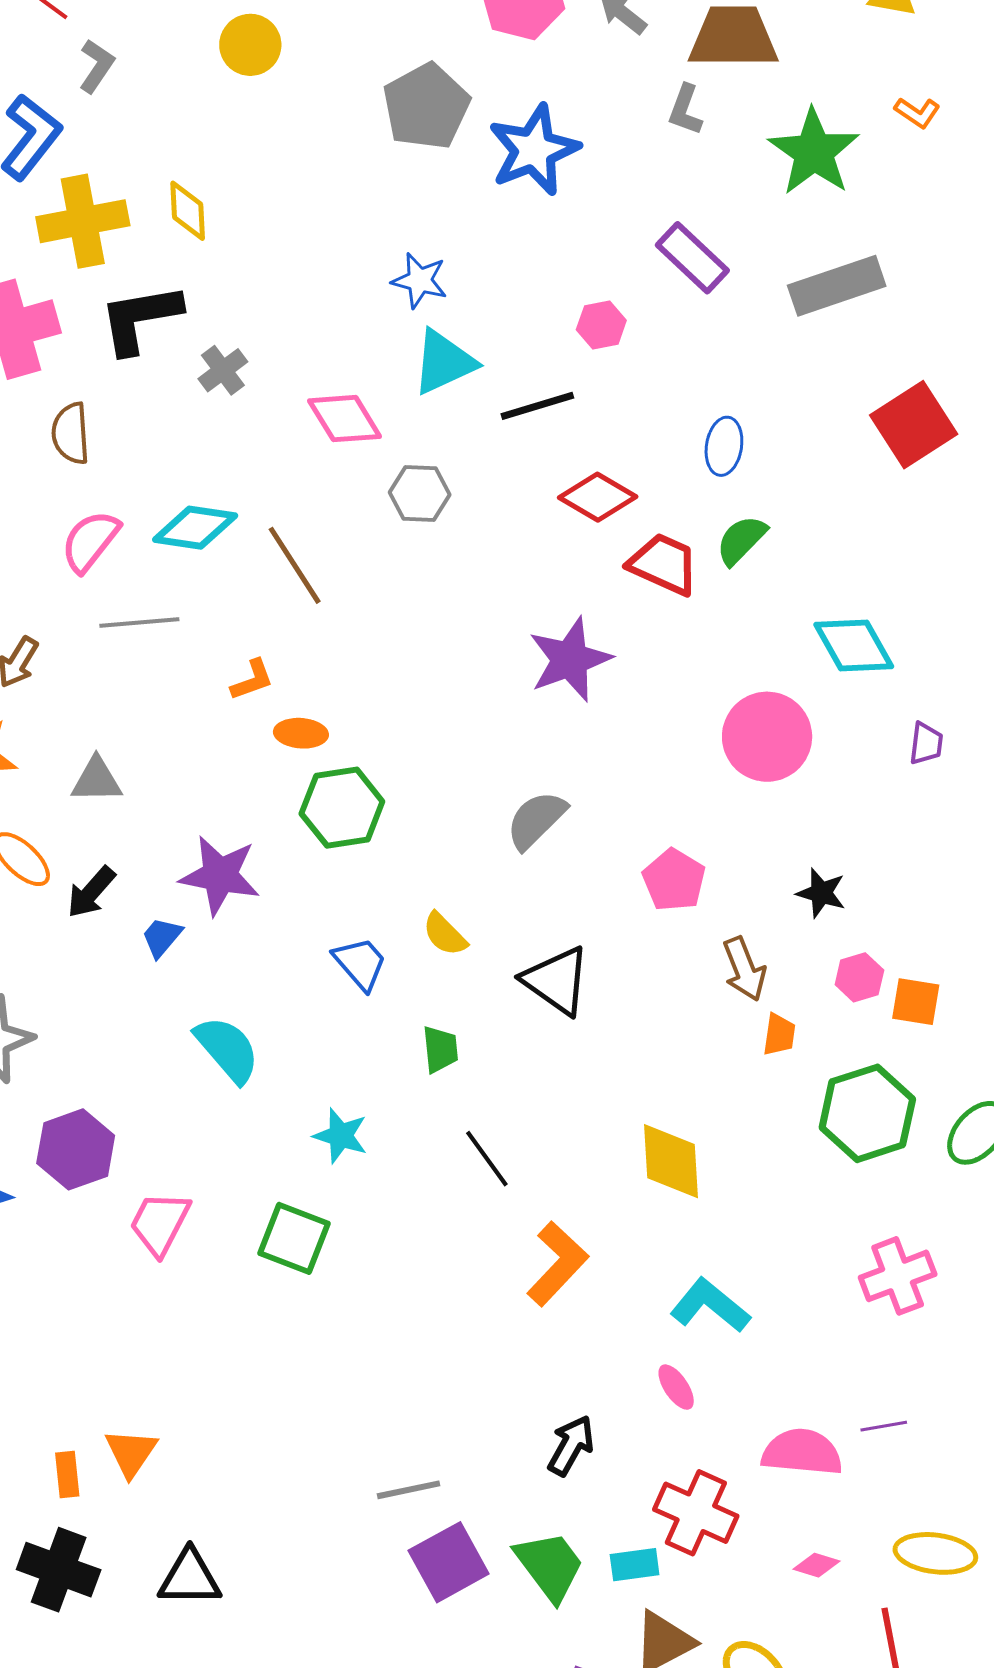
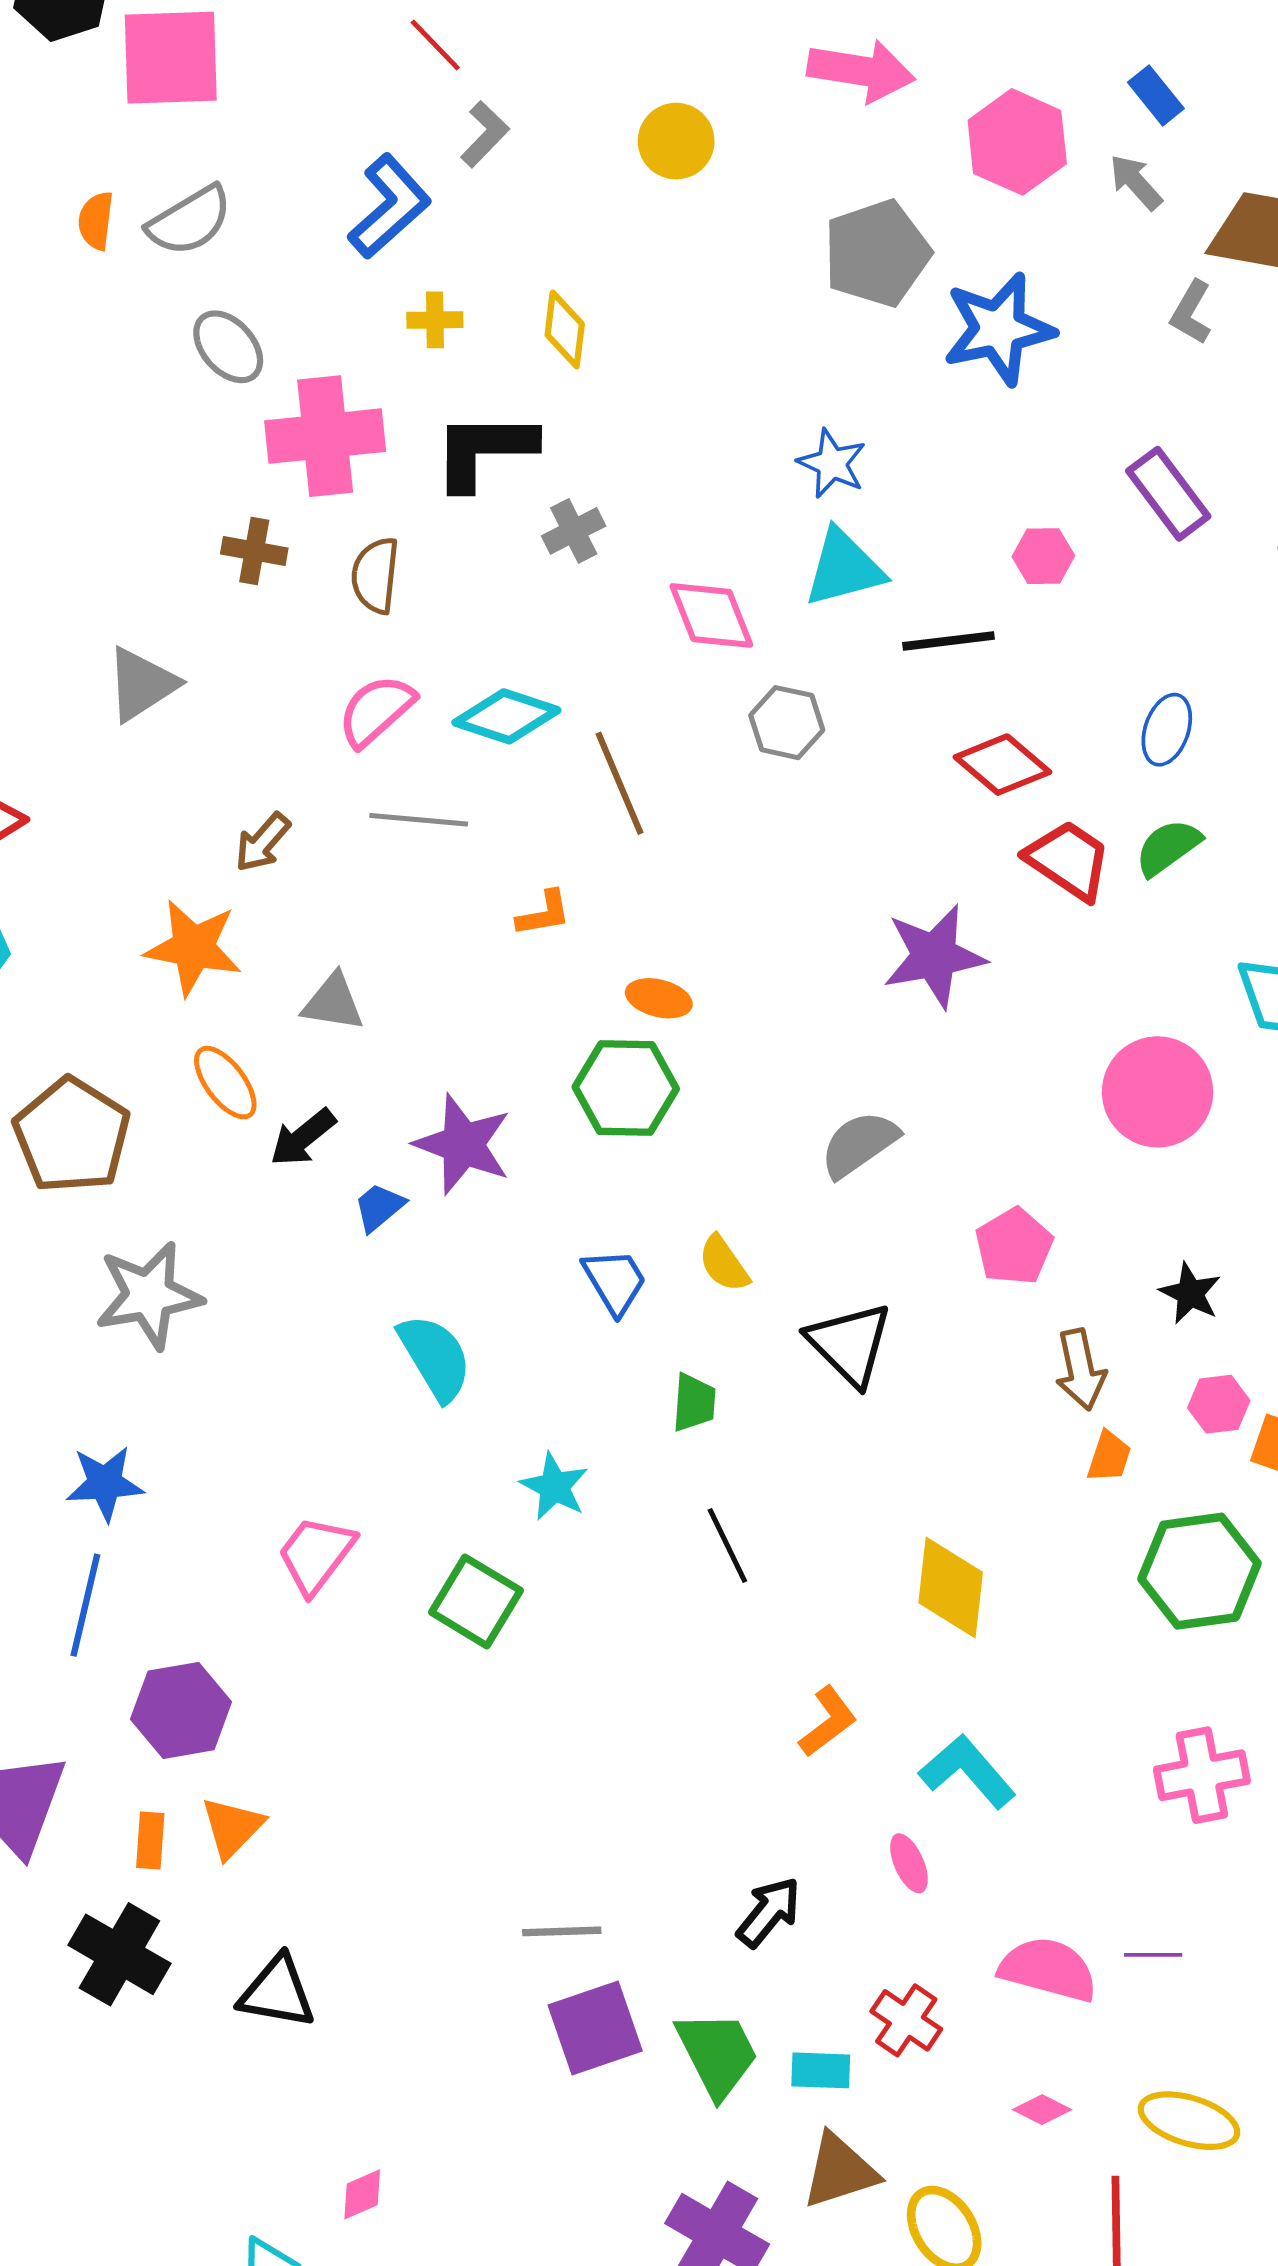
yellow cross: (83, 221) -> (435, 320), size x0.5
orange ellipse: (301, 733) -> (659, 998), moved
purple hexagon: (76, 1149) -> (181, 1710), moved
orange L-shape: (557, 1264) -> (828, 1722), moved, size x0.7
red cross: (696, 1513) -> (906, 2020), size x0.7

